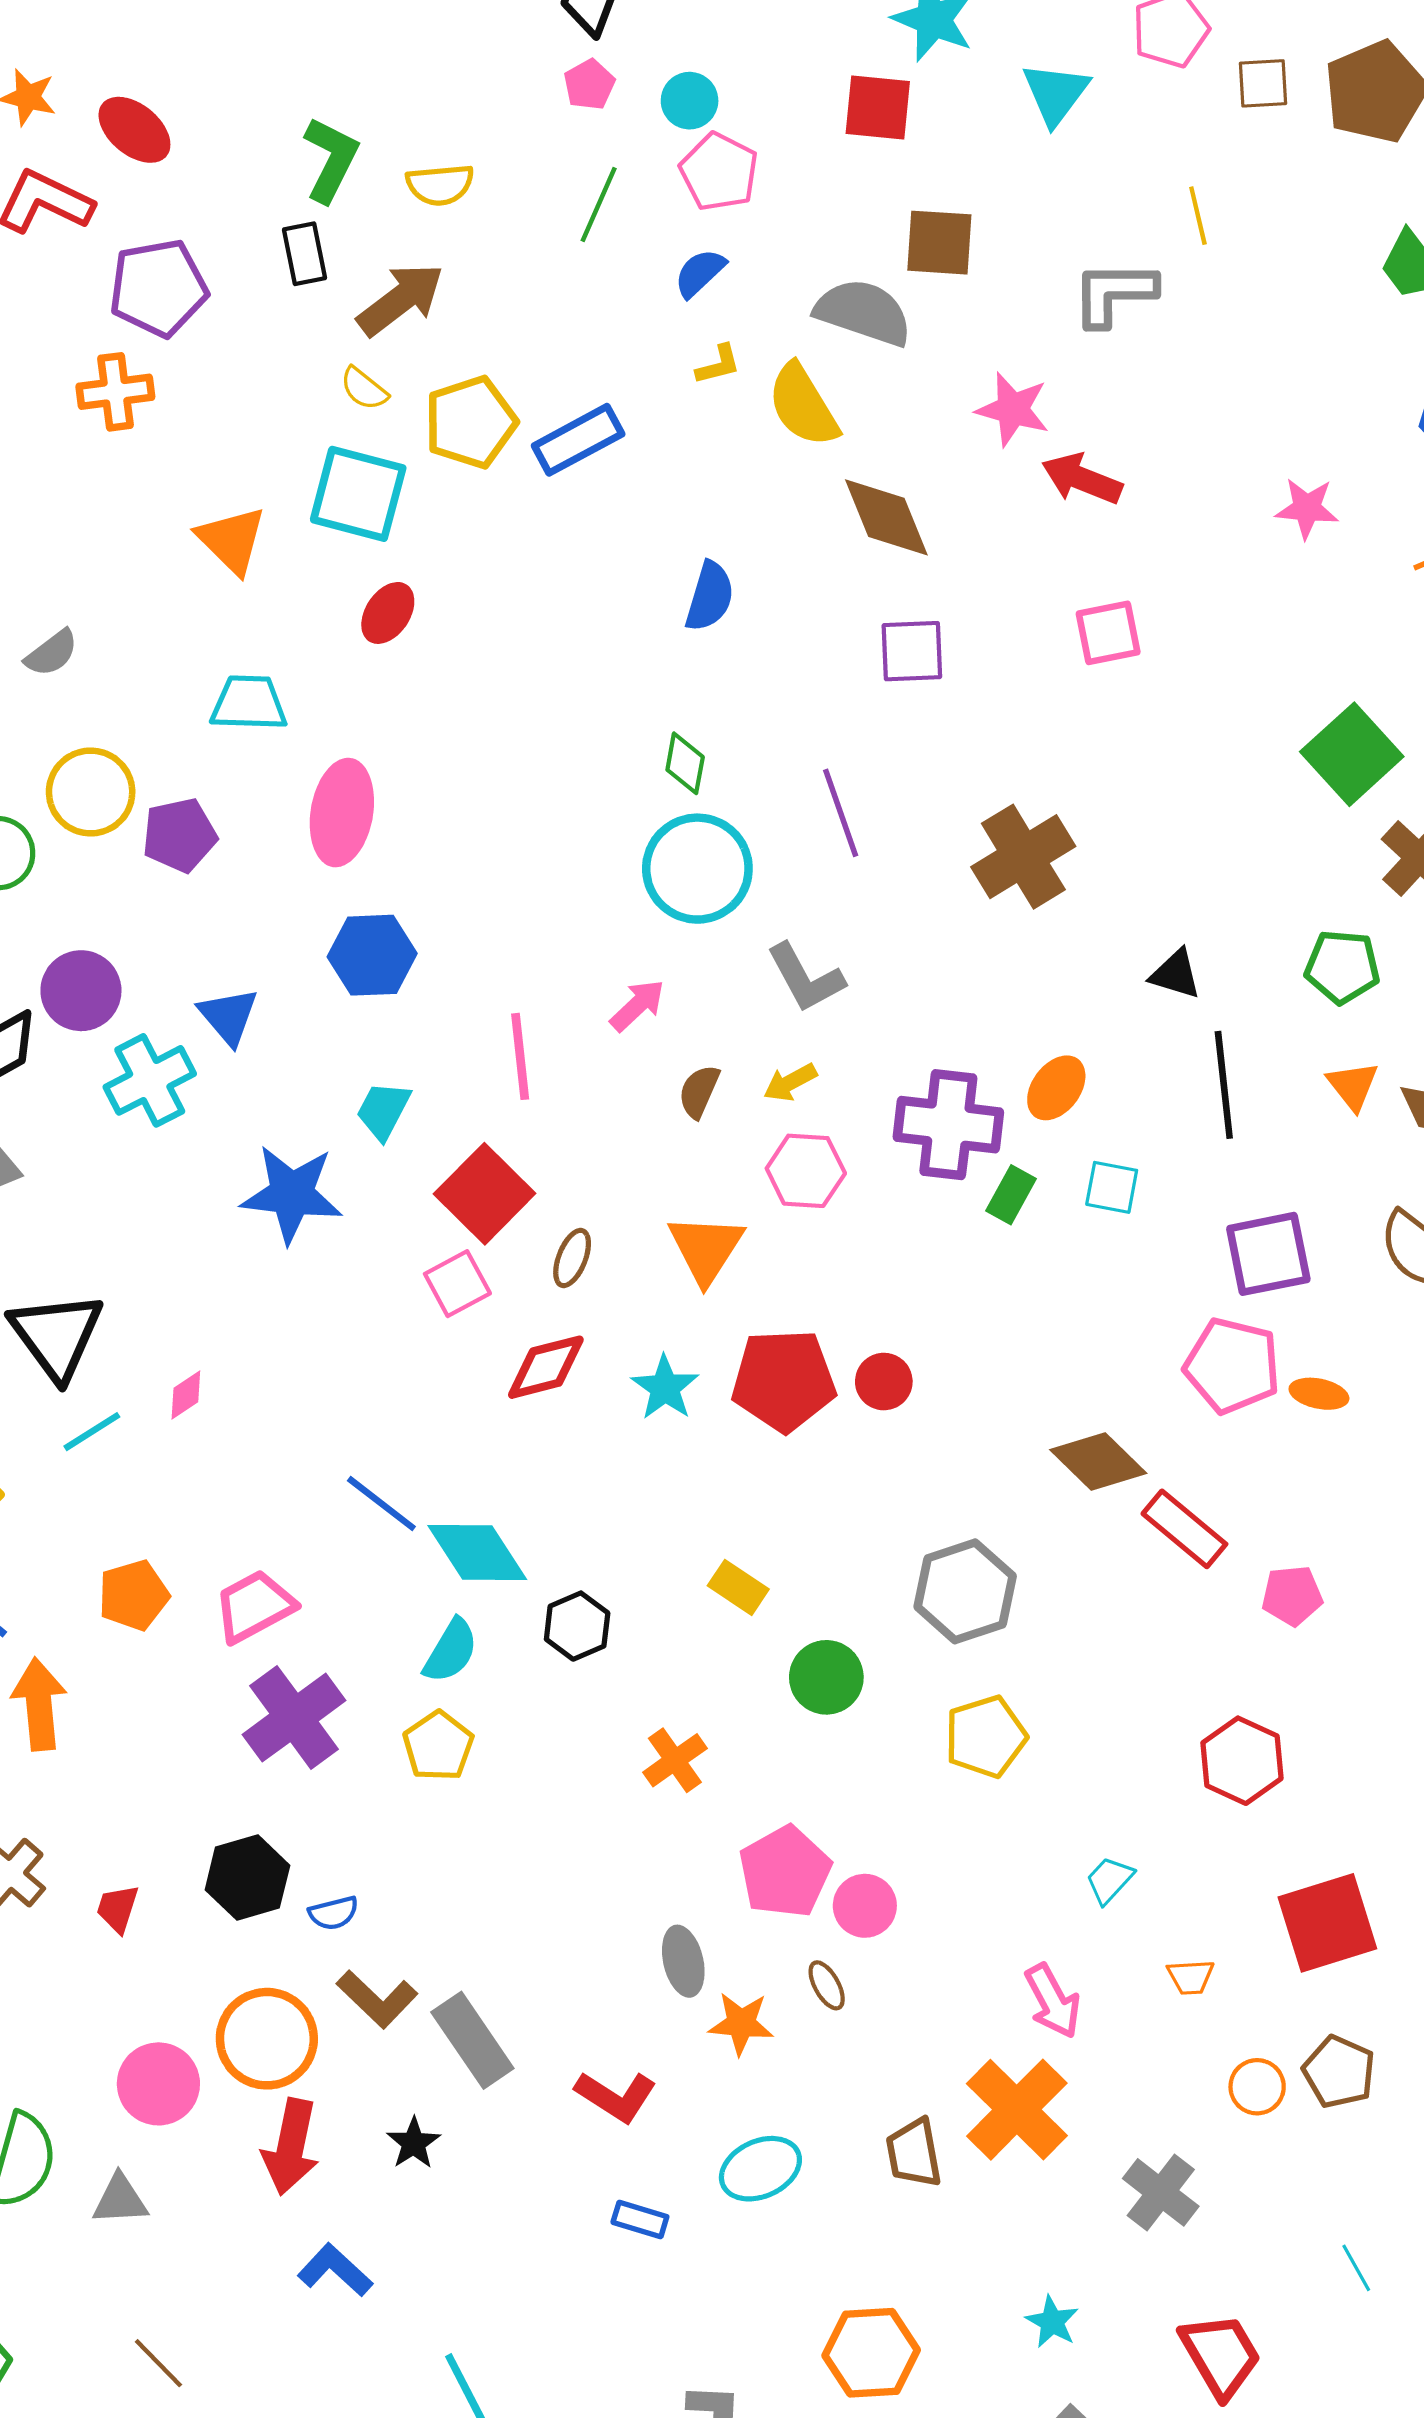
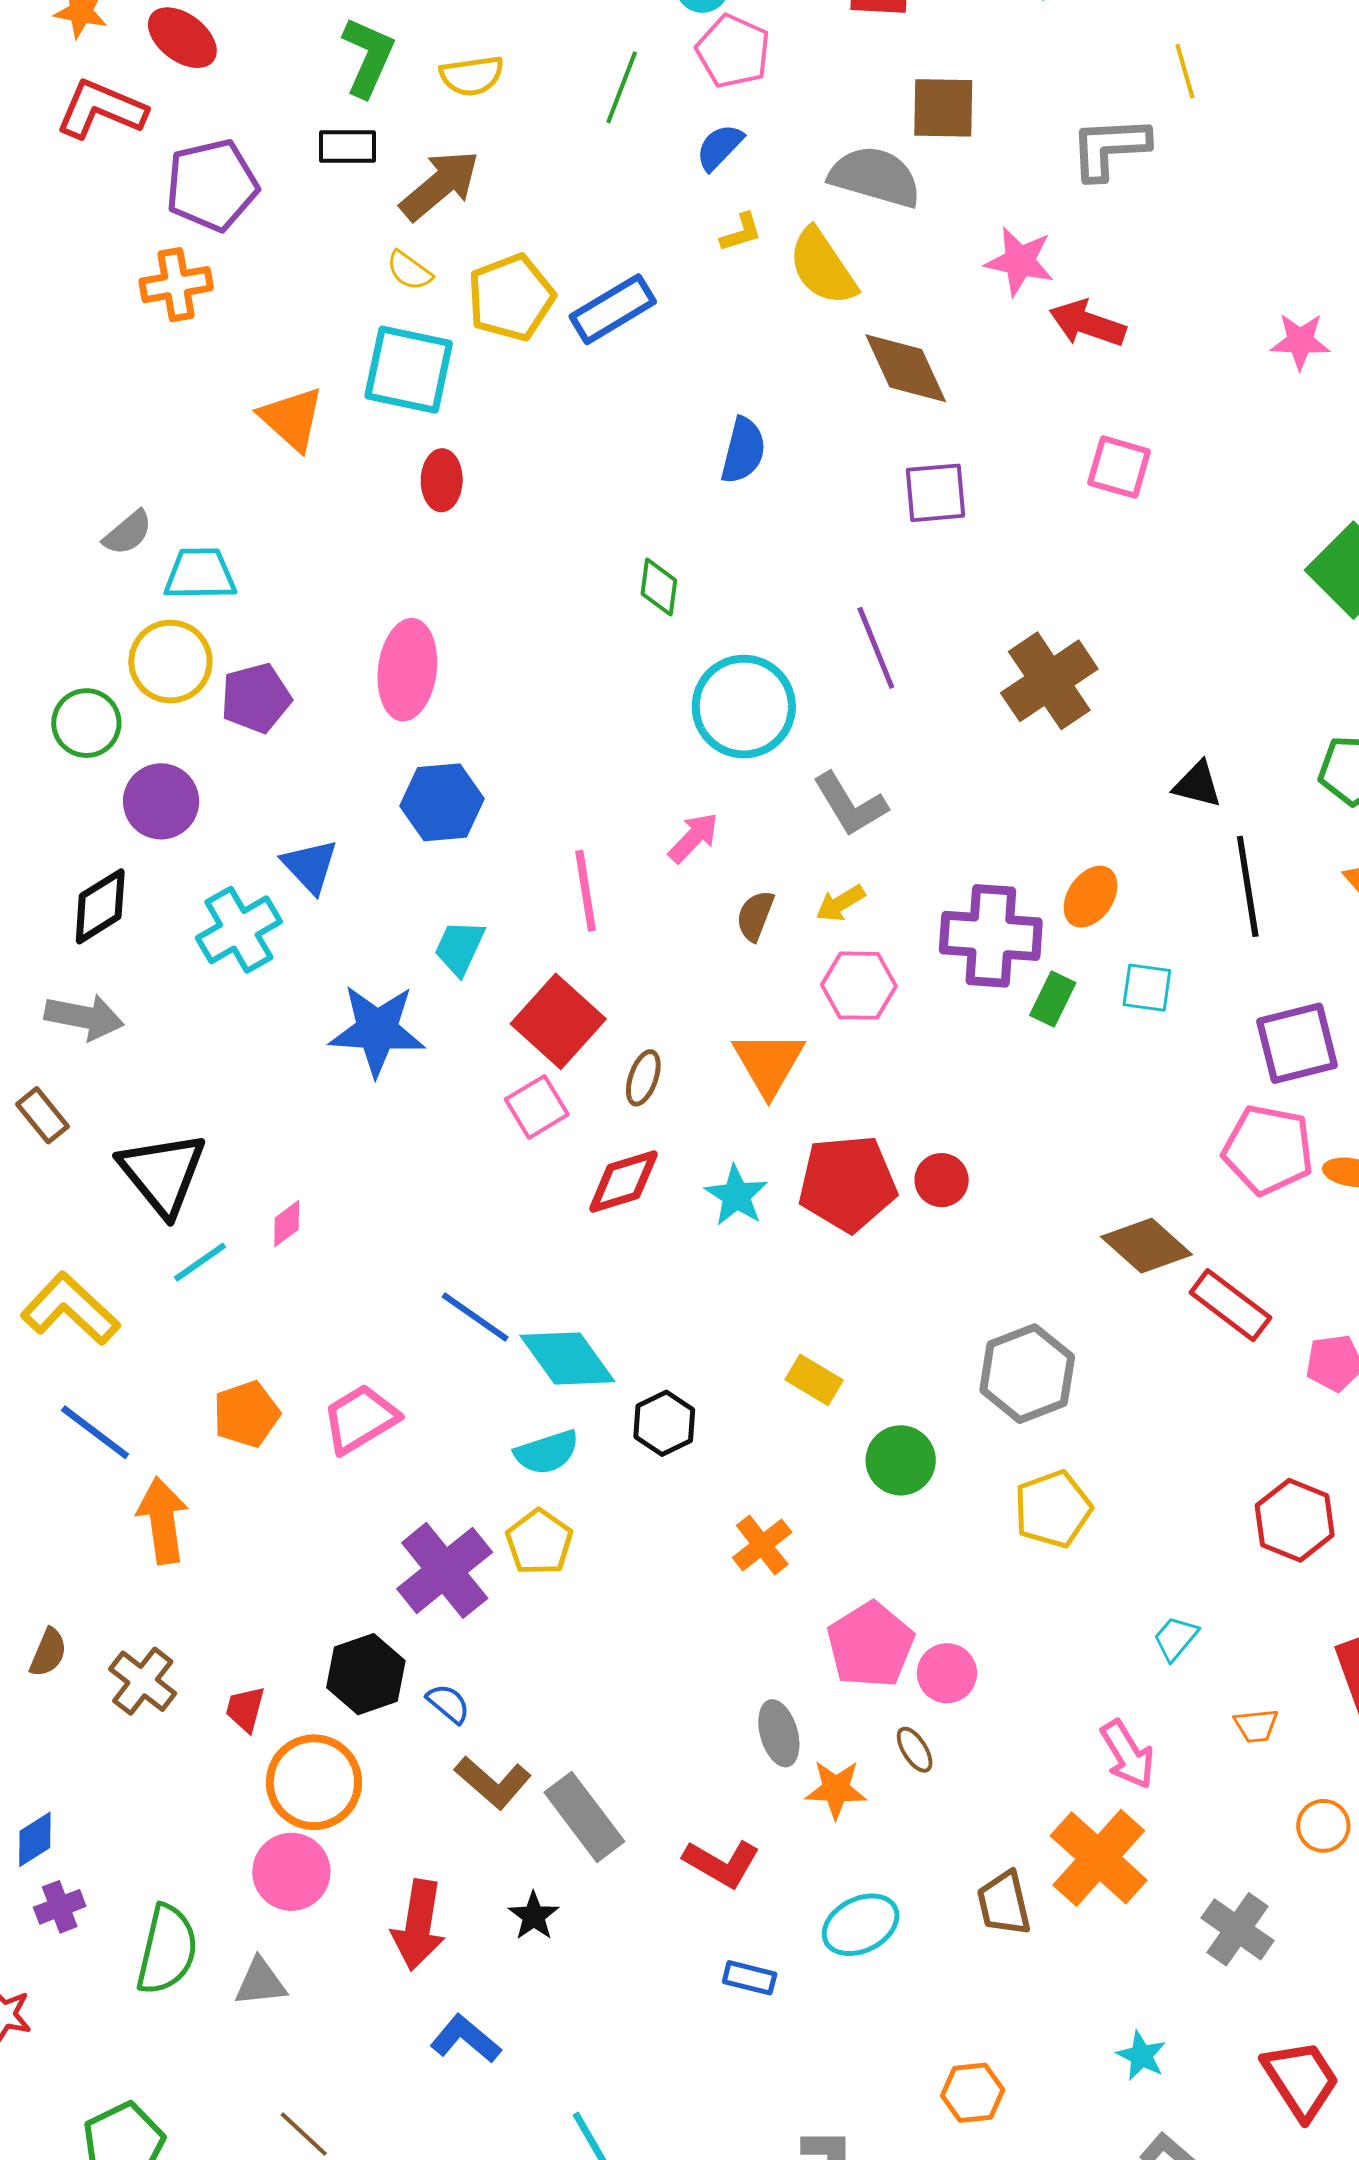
black rectangle: (304, 254) -> (347, 147), turned -76
red ellipse: (388, 613) -> (442, 480), turned -30
pink square: (1108, 633) -> (1119, 467), turned 30
cyan trapezoid: (249, 703) -> (200, 574), moved
green diamond: (685, 763) -> (659, 587), moved
purple circle: (81, 991) -> (161, 801), moved
cyan semicircle: (451, 1651) -> (547, 1452), turned 44
purple cross: (294, 1718) -> (445, 1570), moved
blue semicircle: (334, 1913) -> (448, 1704), turned -123
orange circle: (267, 2039) -> (314, 1782), moved
orange hexagon: (871, 2353) -> (973, 2093), size x0.7

